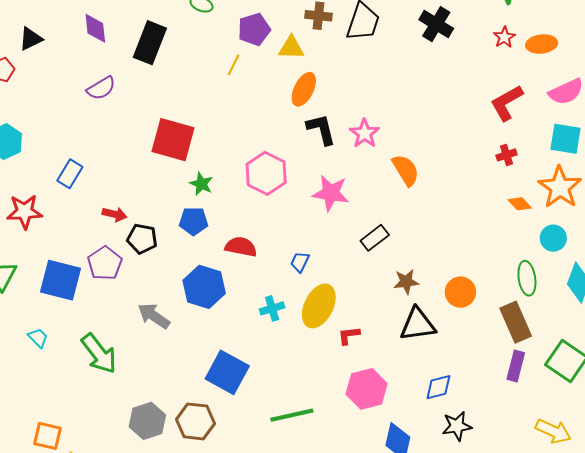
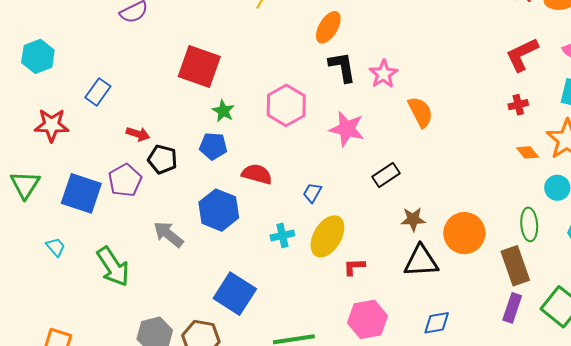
orange circle: (460, 292) -> (464, 233), size x1.4

